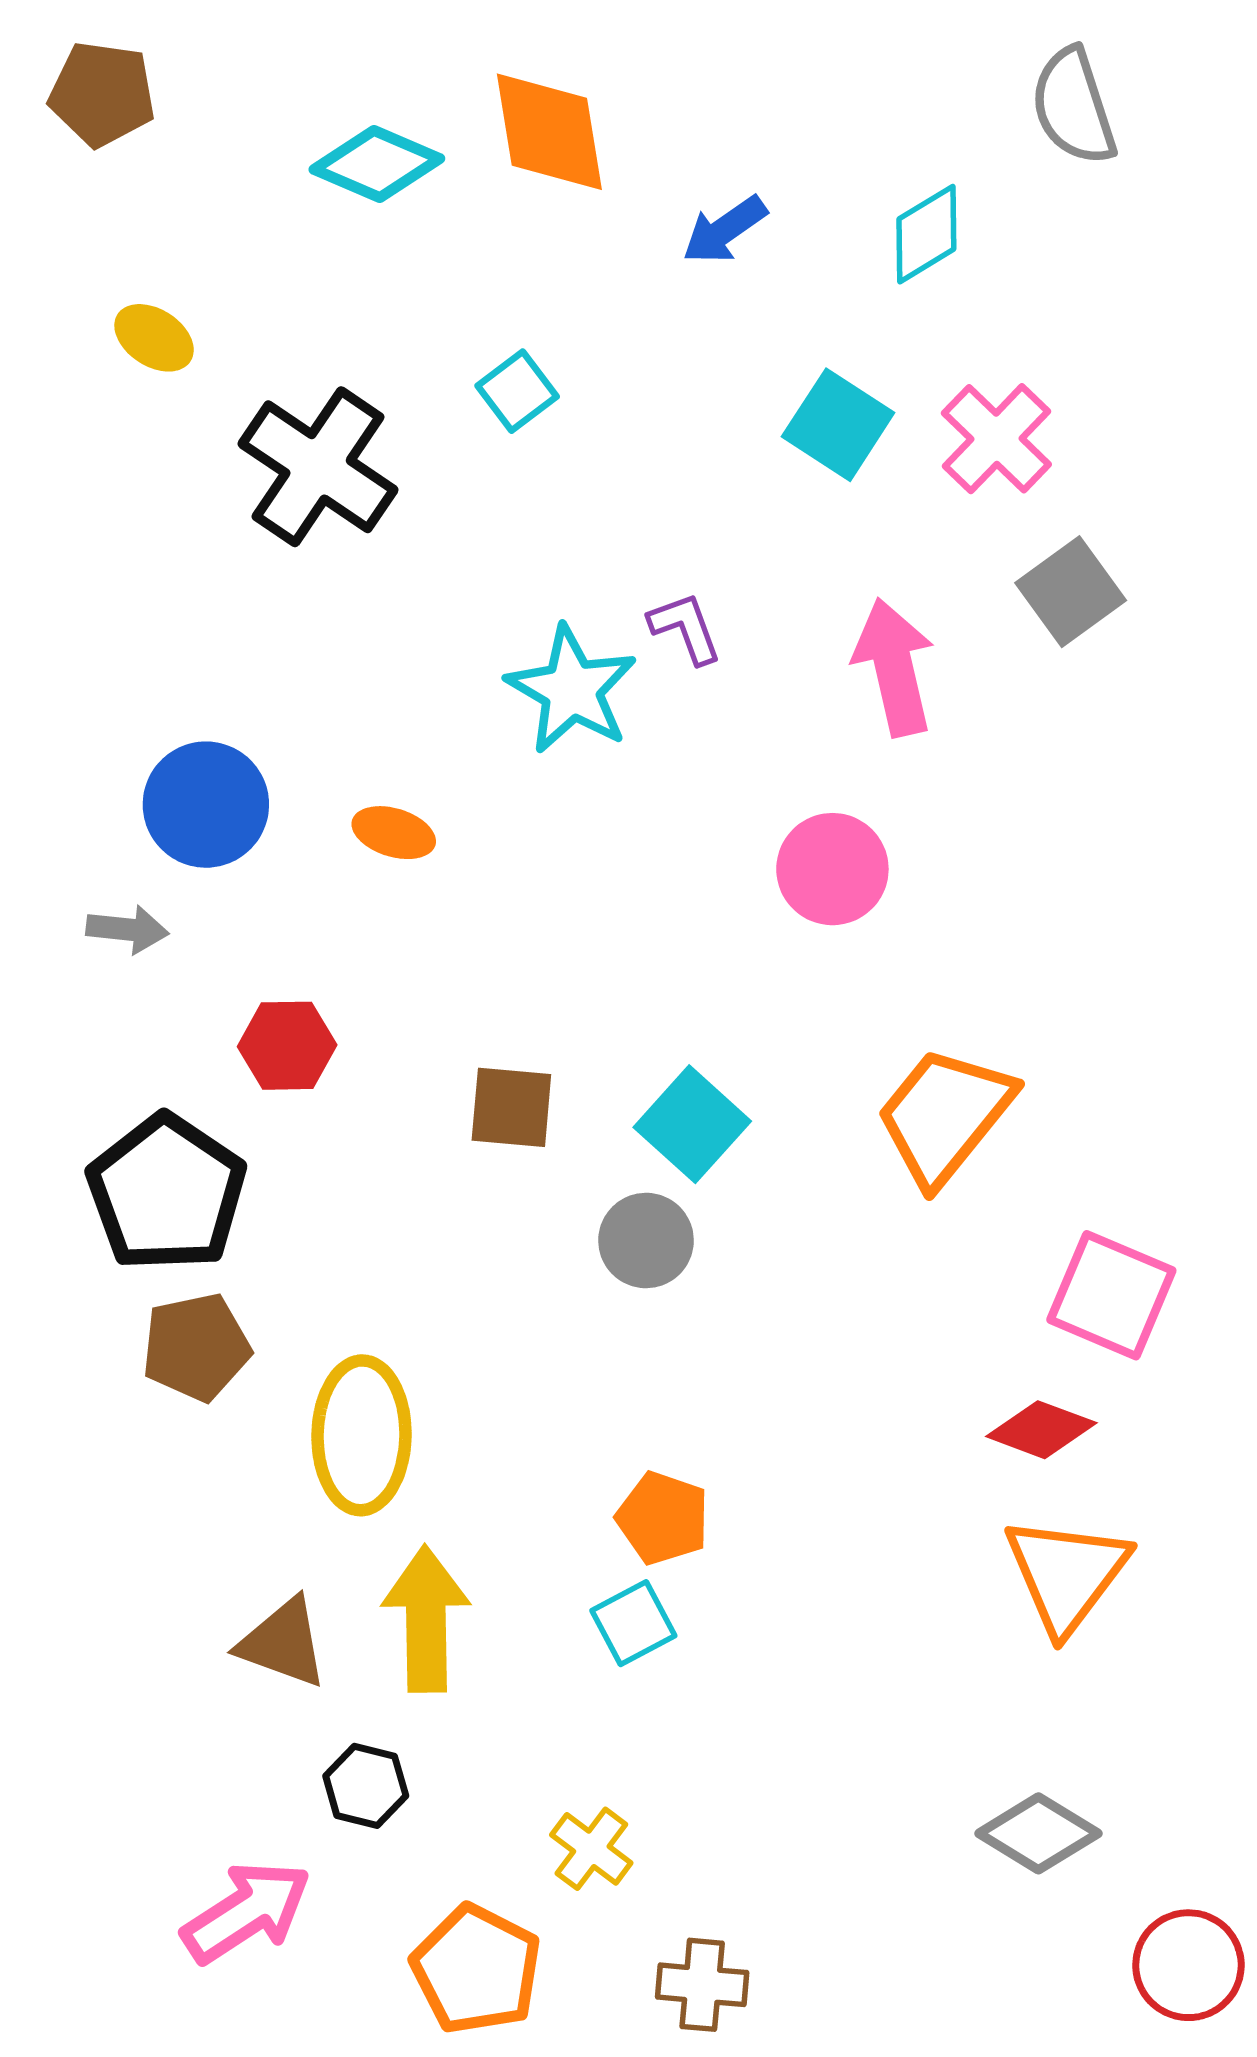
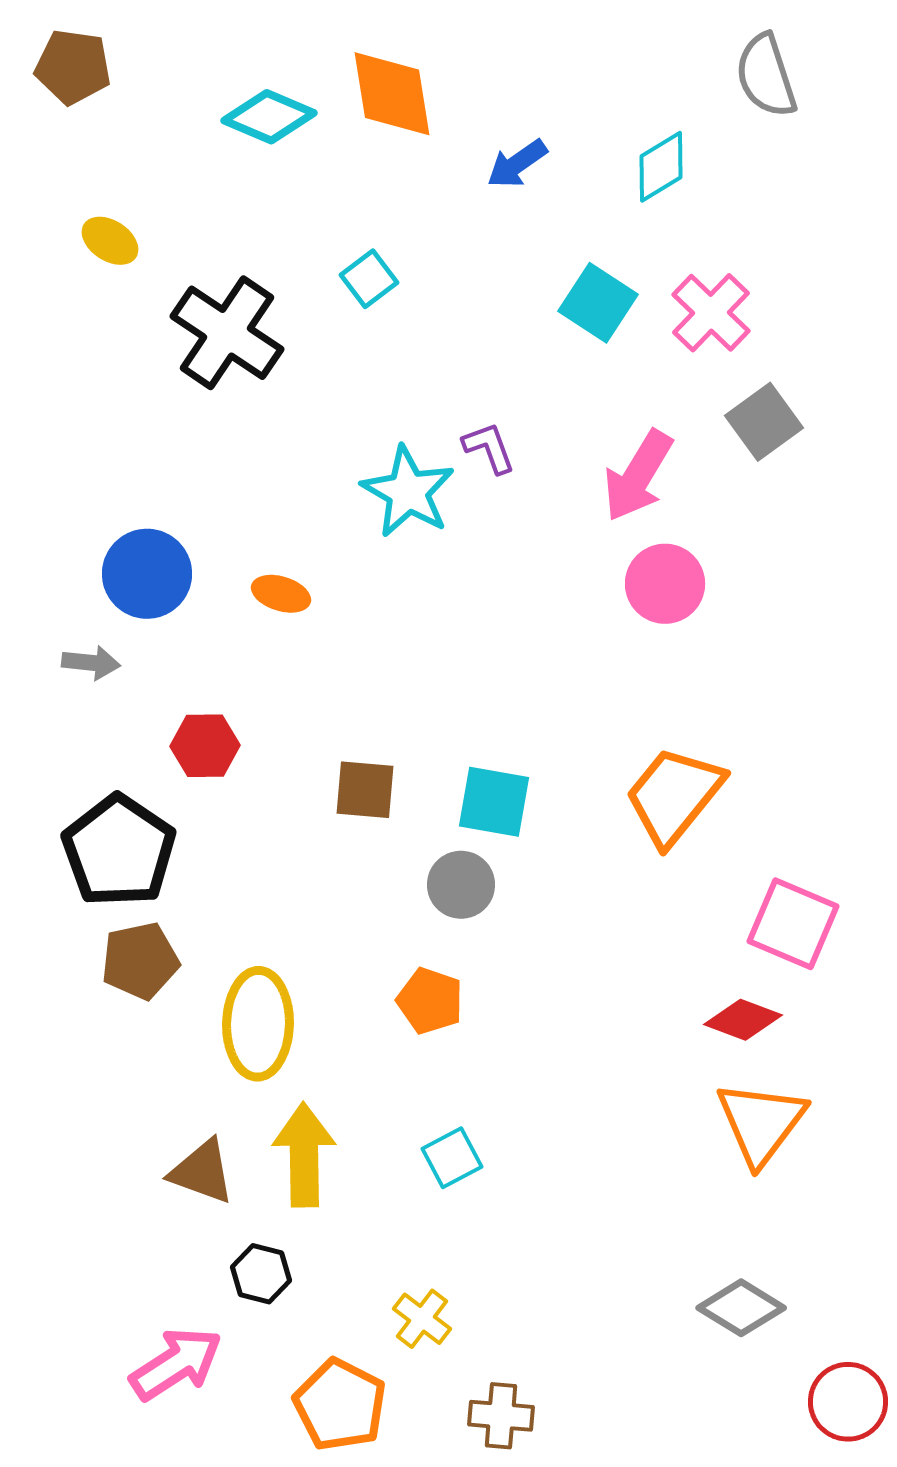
pink arrow: (894, 667) -> (638, 476), turned -136
pink circle: (832, 869) -> (665, 584), moved
cyan square: (692, 1124) -> (494, 802), turned -32
orange pentagon: (663, 1518) -> (430, 1001), moved

